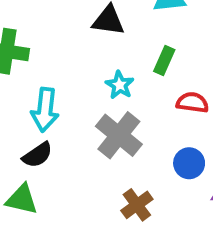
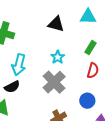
green rectangle: (164, 61) -> (90, 48), moved
red semicircle: (192, 103) -> (93, 71), turned 91

